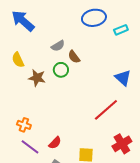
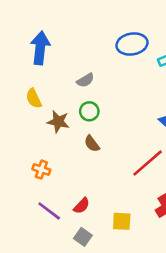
blue arrow: (23, 21) -> (40, 48), turned 55
brown semicircle: (74, 57) -> (92, 144), moved
orange cross: (24, 125) -> (41, 170), moved

